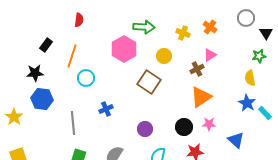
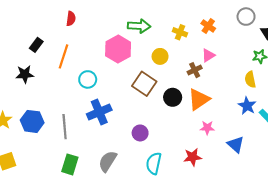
cyan circle: (86, 78) -> (88, 79), moved
blue hexagon: (42, 99) -> (32, 121), moved
blue cross: (106, 109) -> (99, 112), size x1.6
black circle: (184, 127) -> (173, 97), moved

